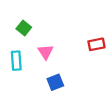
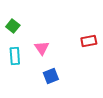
green square: (24, 28) -> (13, 26), moved

